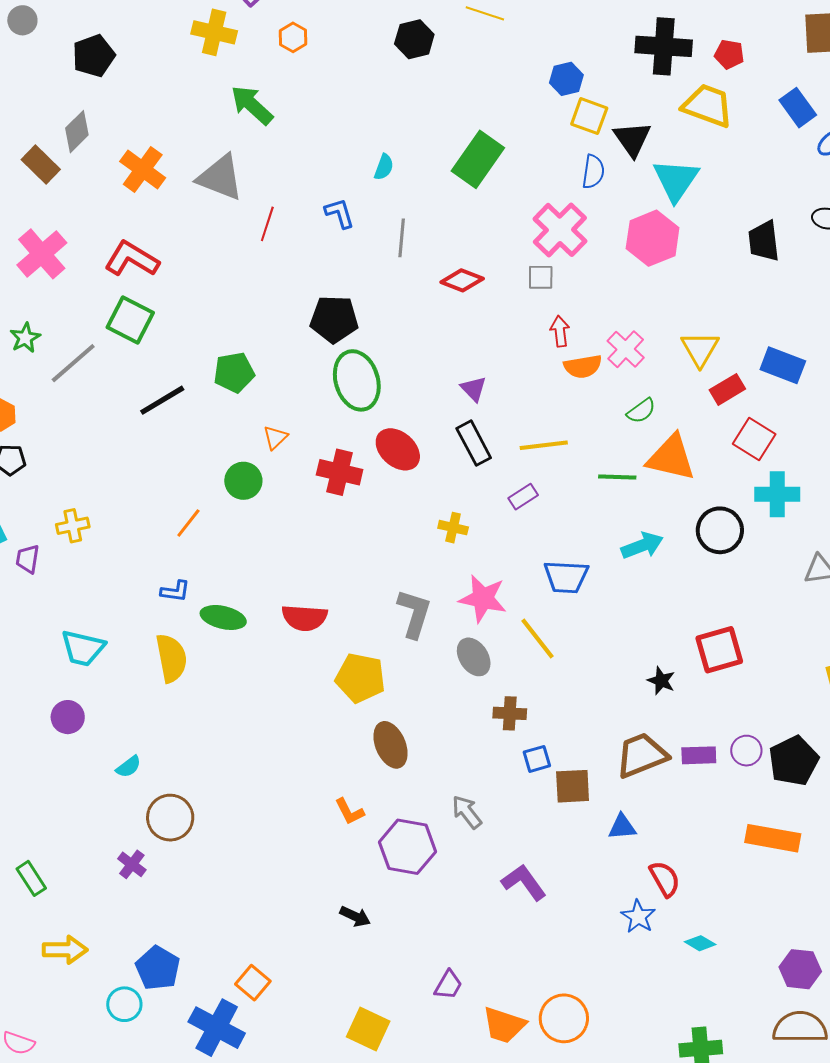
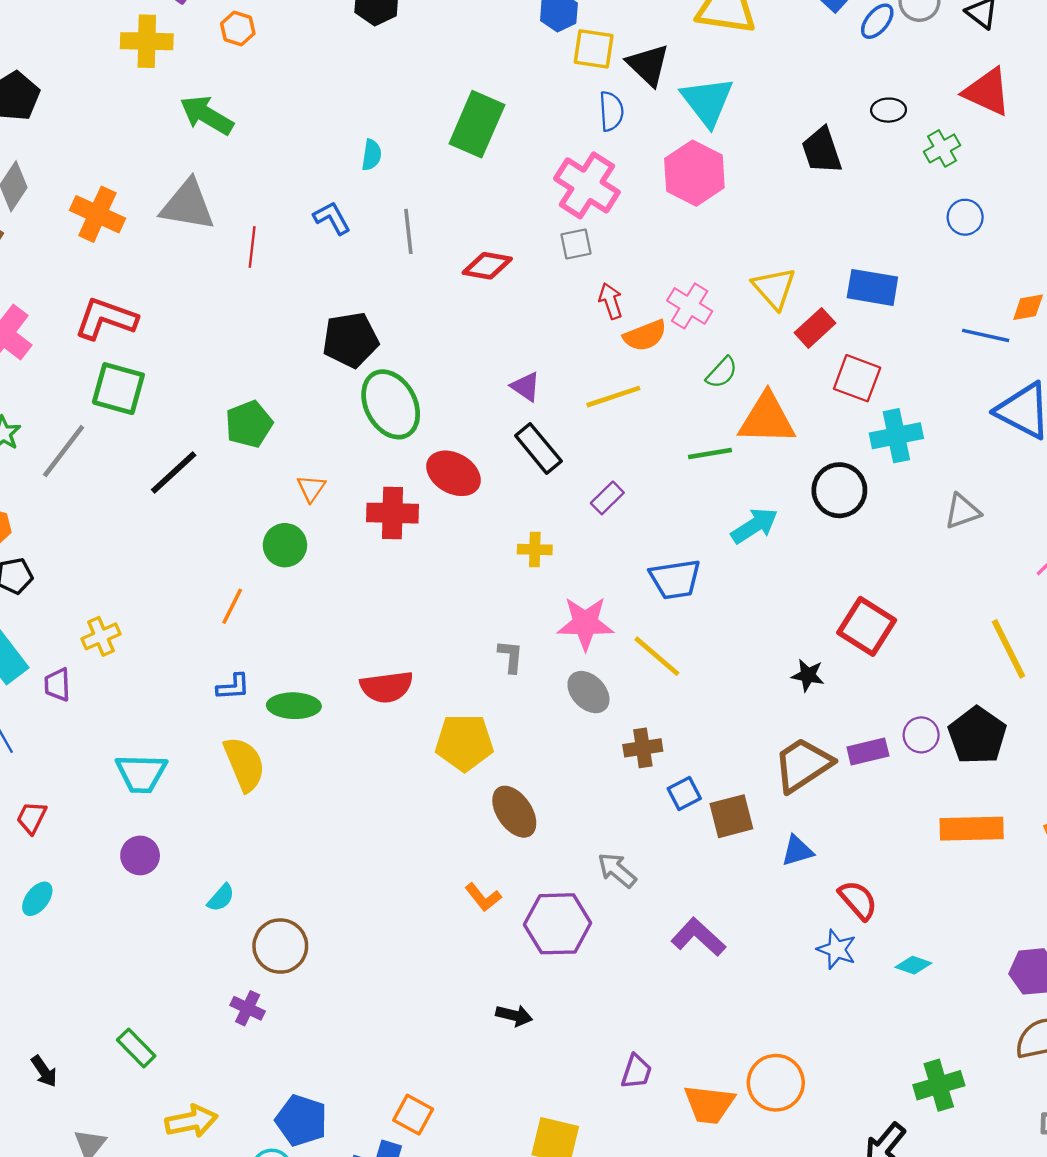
yellow line: (544, 445) -> (613, 397), moved
gray L-shape: (414, 613) -> (511, 656), size x0.6
red square: (719, 650) -> (867, 626), turned -30

